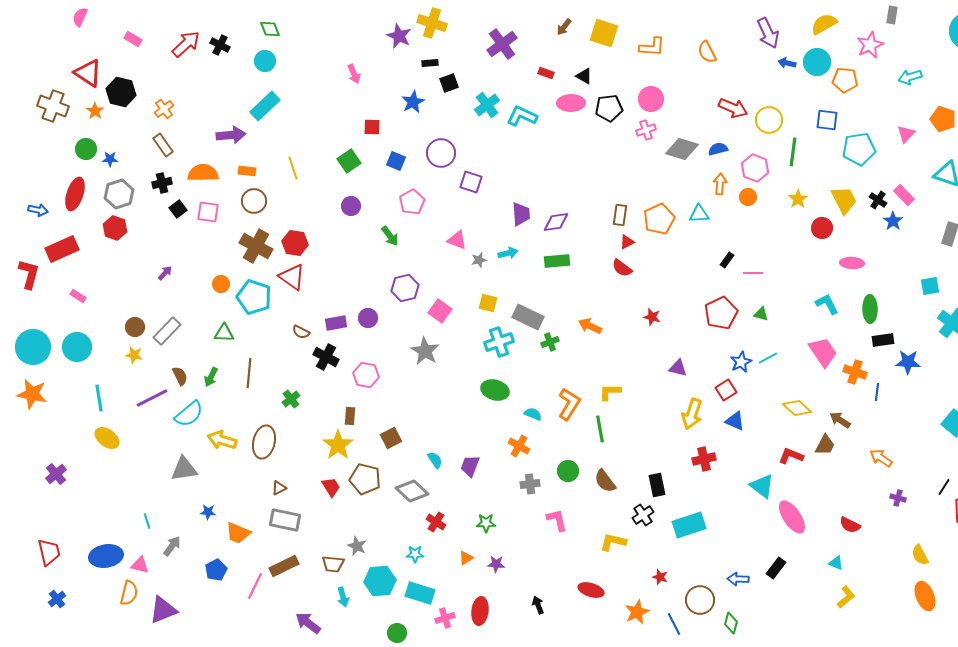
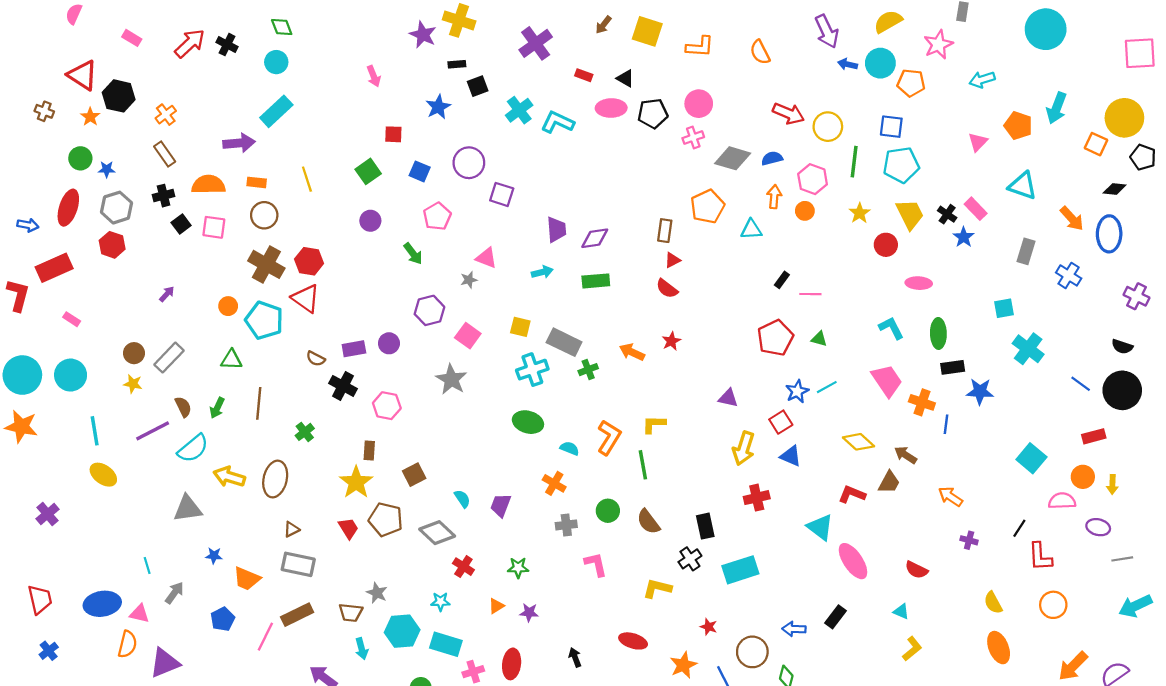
brown cross: (53, 106) -> (44, 111), size x0.6
cyan pentagon: (859, 149) -> (901, 165), moved
orange pentagon: (659, 219) -> (707, 206), moved
gray star: (479, 260) -> (469, 280), moved
red star: (652, 317) -> (671, 341), moved, turned 30

